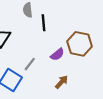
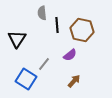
brown hexagon: (80, 44) -> (82, 30), moved

